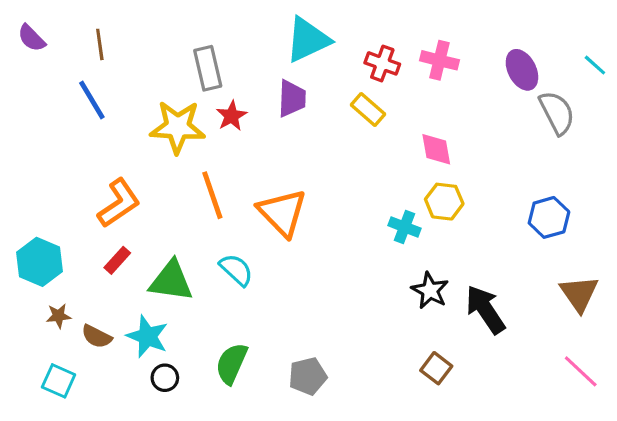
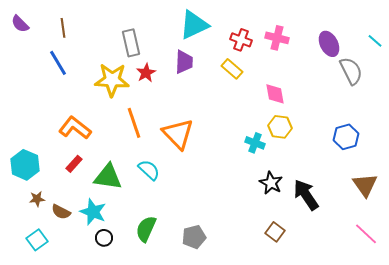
orange L-shape: (119, 203) -> (75, 128), turned -108
cyan square: (59, 381) -> (37, 240), turned 30

